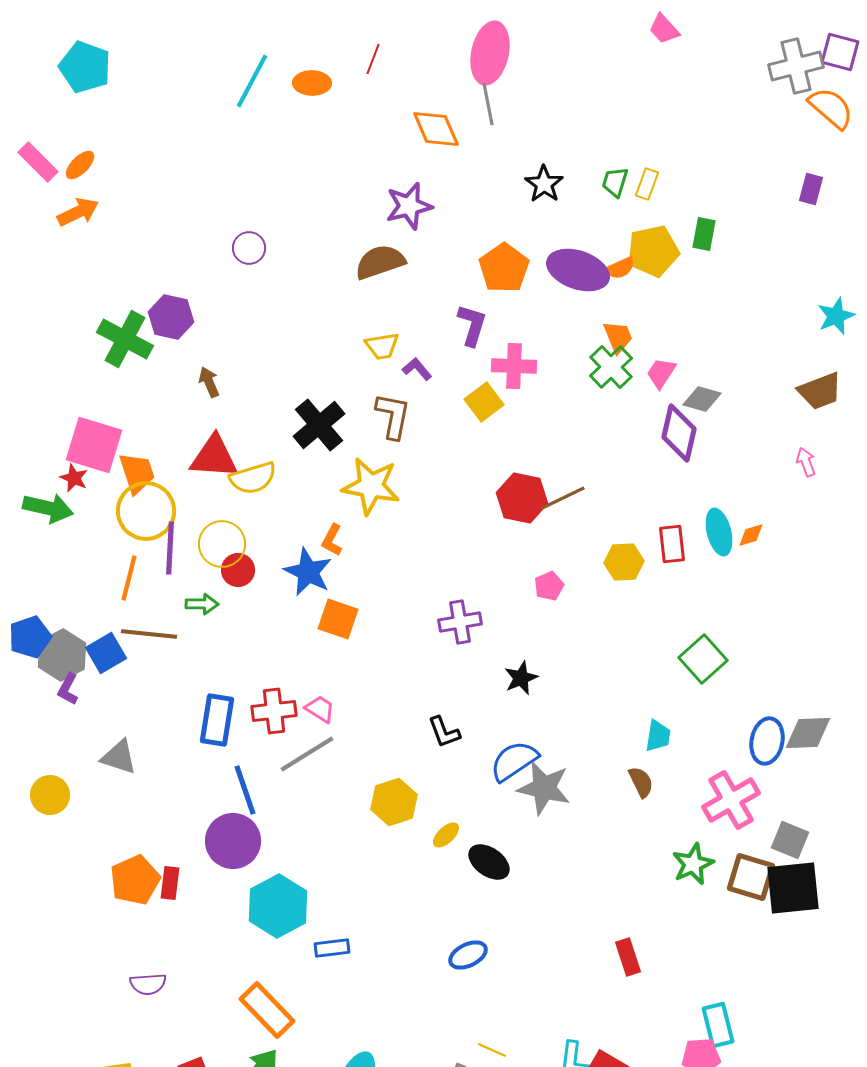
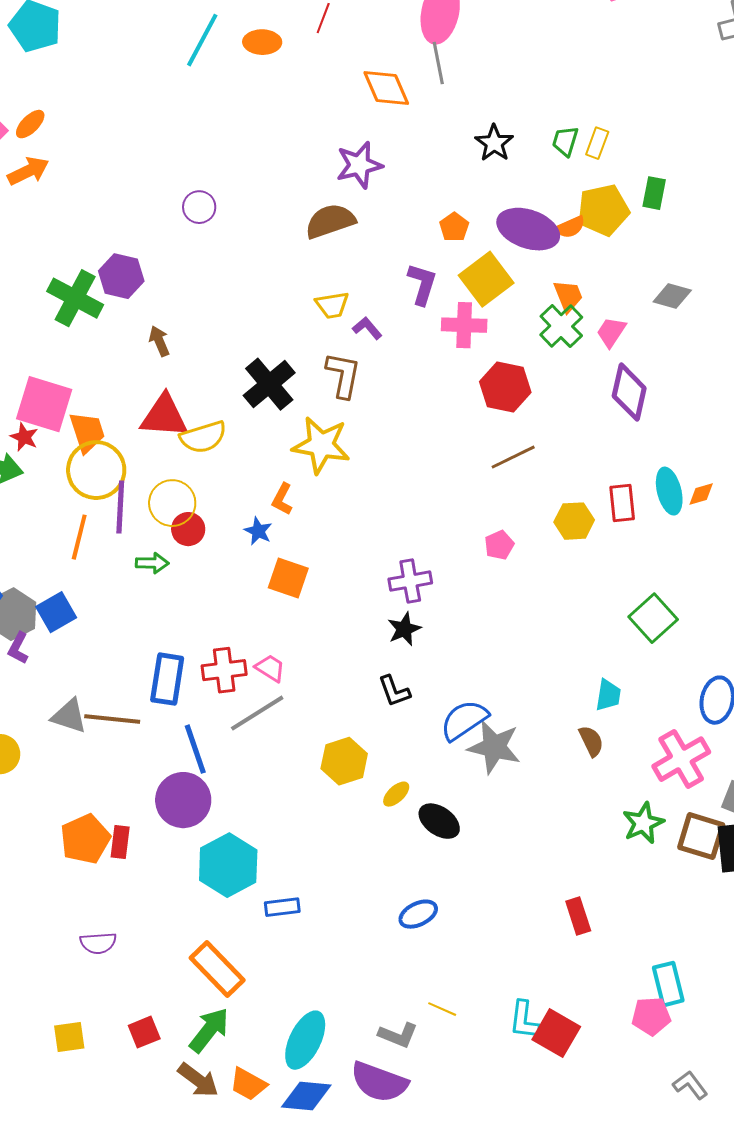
orange pentagon: (504, 268) -> (454, 227), size x0.6
gray diamond: (702, 399) -> (672, 296), moved
yellow square: (484, 402) -> (486, 279), moved, size x1.4
red hexagon: (522, 498) -> (505, 387), moved
blue star: (308, 572) -> (258, 531), size x0.6
brown line: (149, 634) -> (112, 719), moved
black star: (521, 678) -> (404, 629), moved

